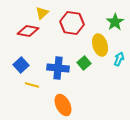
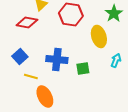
cyan arrow: (119, 59) -> (116, 60), moved
green square: (84, 63) -> (83, 68), moved, turned 32
orange ellipse: (63, 105) -> (45, 96), moved

